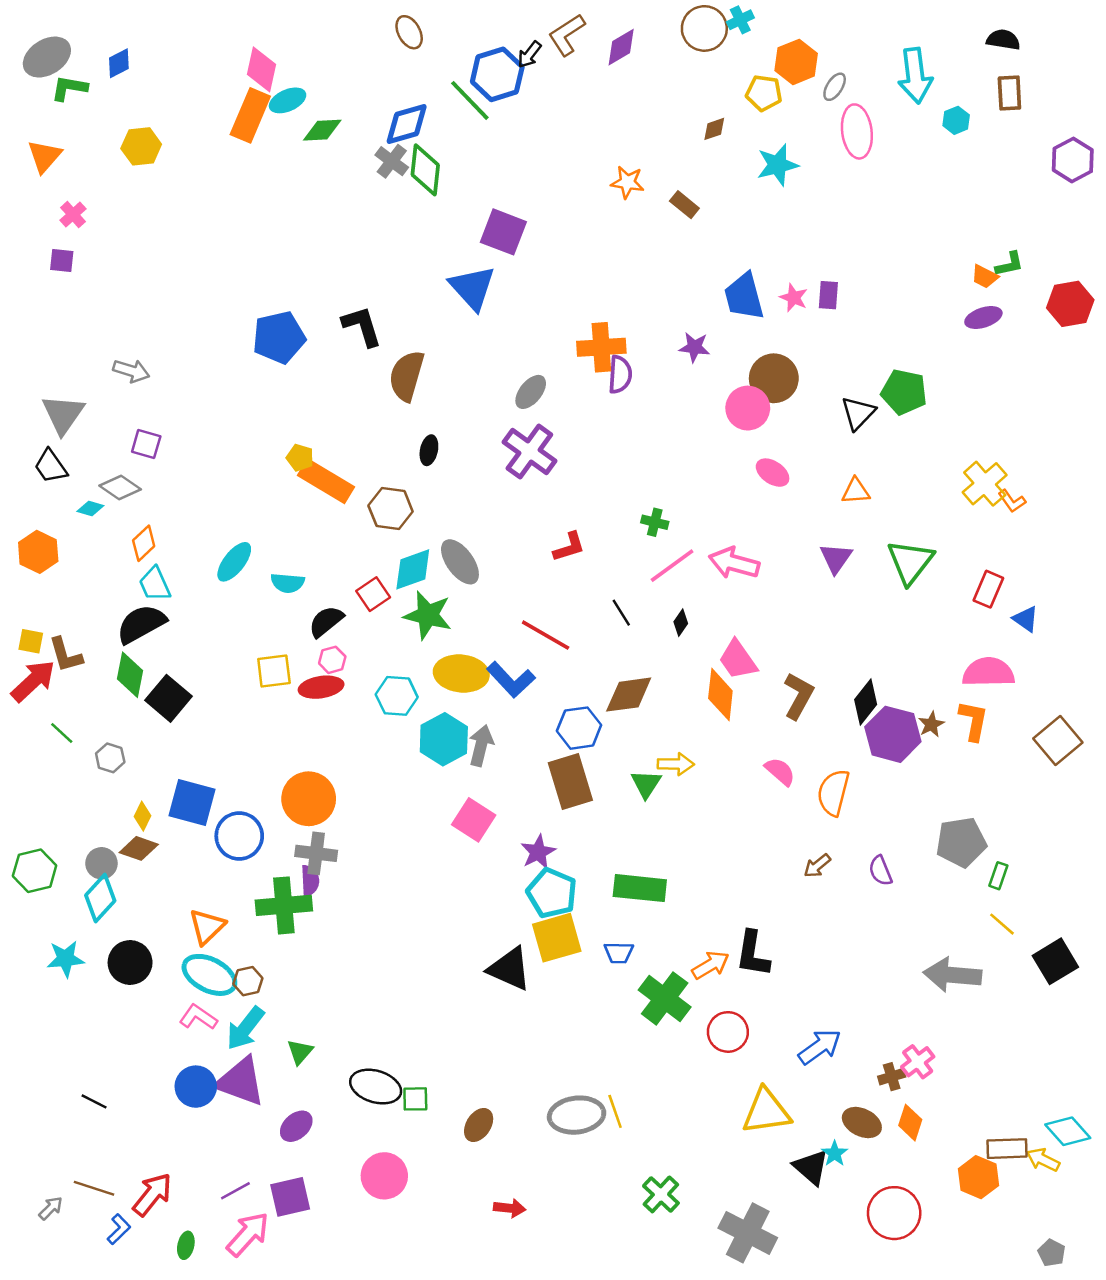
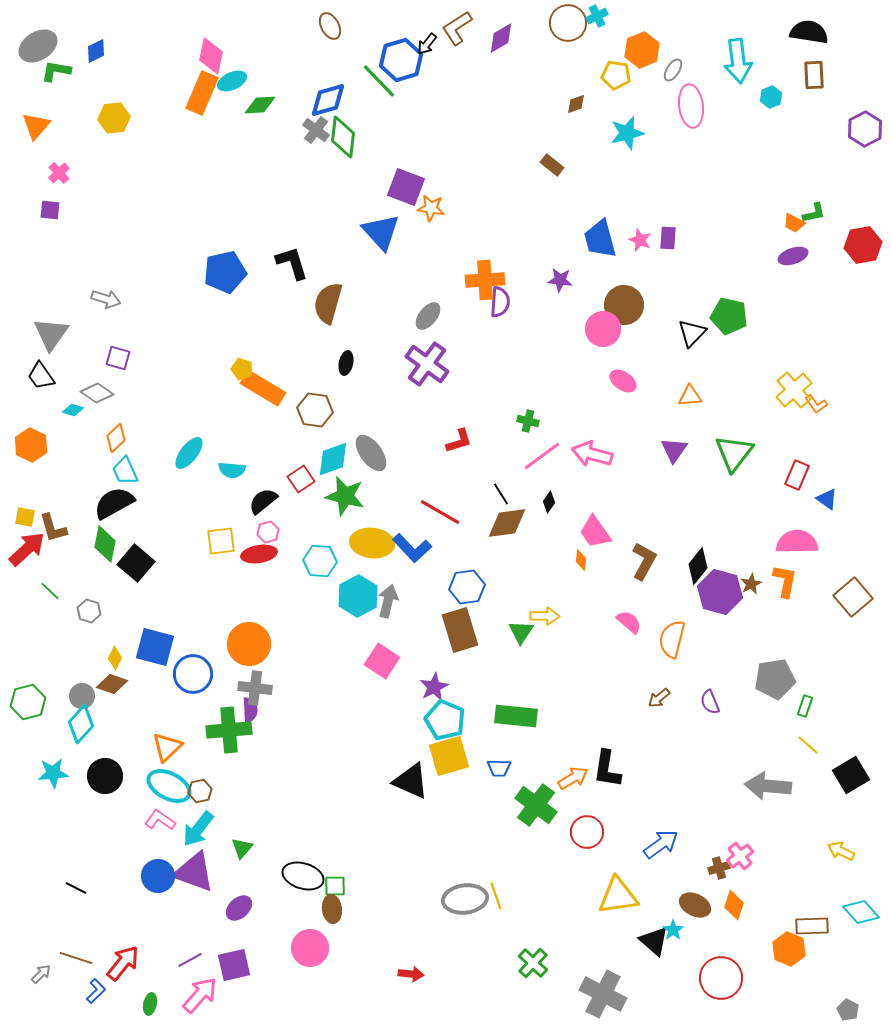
black semicircle: (1003, 40) -> (809, 32), size x1.4
orange star: (627, 182) -> (431, 208), moved
brown diamond: (629, 695) -> (507, 523), moved
orange diamond: (720, 695) -> (581, 560), size x0.5
brown ellipse: (479, 1125) -> (332, 909), moved, turned -40
yellow arrow: (1043, 1160) -> (841, 851), moved

